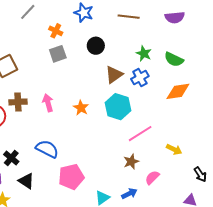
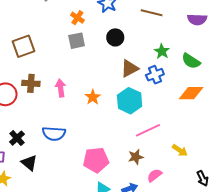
blue semicircle: (47, 149) -> (54, 134), turned 150
pink pentagon: (71, 177) -> (96, 160), moved

